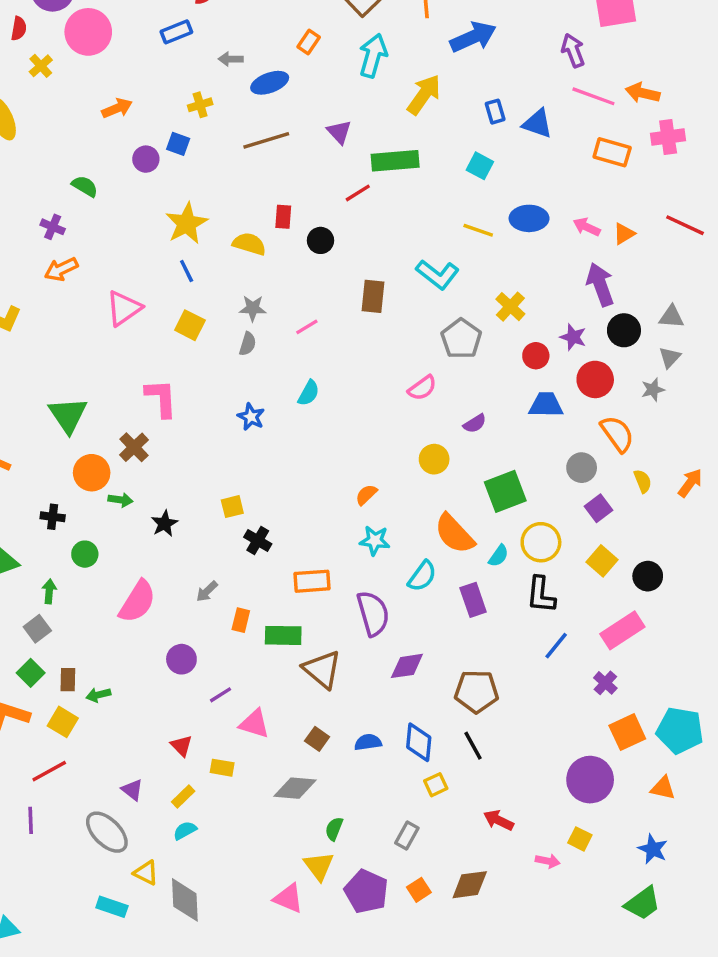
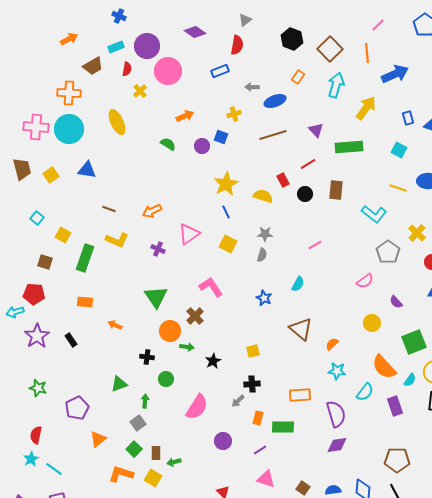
green semicircle: (85, 186) -> (168, 144), moved
red line: (358, 193) -> (308, 164), moved
red rectangle: (283, 217) -> (283, 180), turned -32
purple cross: (53, 227) -> (158, 249), moved
brown rectangle: (373, 296) -> (336, 190), moved
pink line: (307, 327) -> (315, 245), moved
pink L-shape: (161, 398) -> (211, 287), turned -30
purple semicircle: (475, 424) -> (396, 302), turned 80
black cross: (258, 541) -> (252, 384), moved, turned -35
purple diamond: (407, 666) -> (337, 445), moved
brown triangle: (322, 669) -> (301, 329), moved
purple line: (220, 695) -> (260, 450), moved

